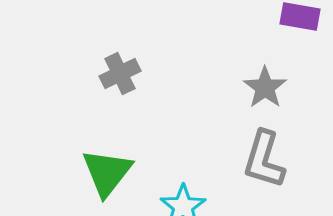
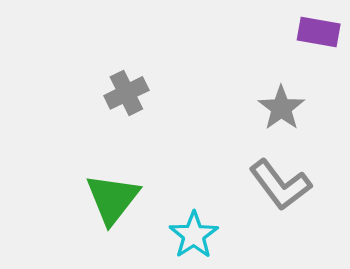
gray L-shape: (264, 160) -> (280, 185), turned -54

